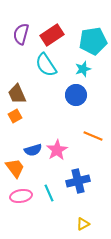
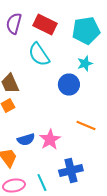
red rectangle: (52, 35) -> (45, 24), turned 60
cyan star: (83, 69) -> (85, 64), moved

